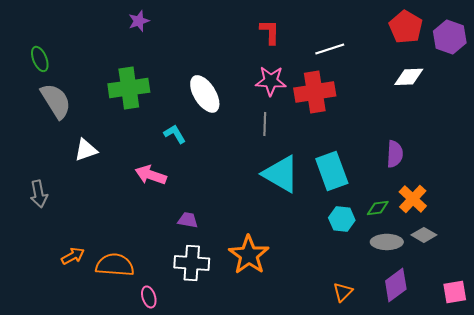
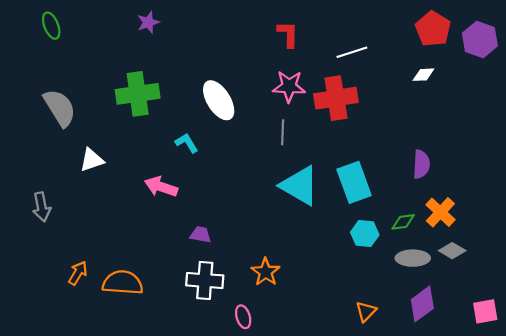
green ellipse: (40, 59) -> (51, 26), moved
white diamond: (409, 77) -> (423, 75), moved, size x0.7
orange star: (249, 255) -> (266, 272), size x0.7
orange arrow: (73, 256) -> (78, 273), turned -30
pink ellipse: (149, 297) -> (243, 317), moved

